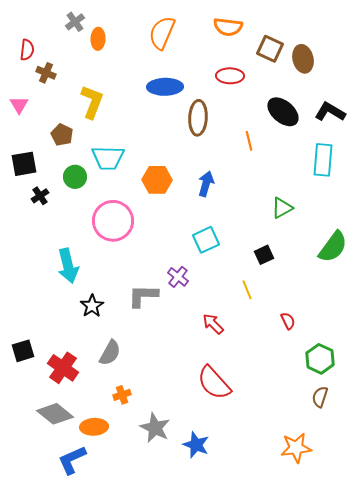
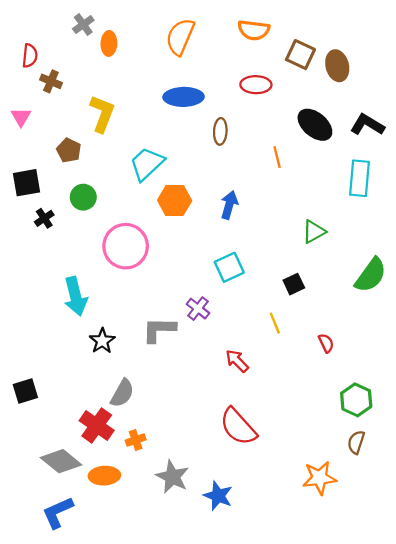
brown ellipse: (198, 118) -> (220, 131), size x0.7
cyan trapezoid: (108, 158) -> (147, 164), moved, turned 136
red semicircle: (288, 321) -> (326, 343), moved
red cross: (63, 368) -> (97, 426), moved
orange star: (296, 448) -> (319, 478), moved
blue L-shape: (72, 460) -> (58, 512), moved

